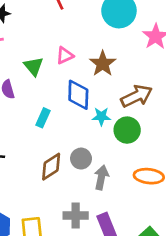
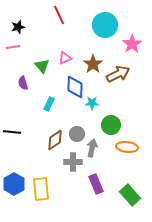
brown arrow: (137, 96) -> (118, 74), moved
green circle: (127, 130) -> (111, 125), moved
gray cross: (76, 215) -> (73, 162), moved

